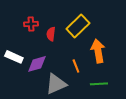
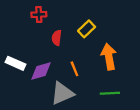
red cross: (31, 24) -> (39, 14), moved
yellow rectangle: (78, 26) -> (87, 29), size x0.7
orange line: (76, 66) -> (74, 69), moved

